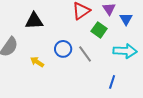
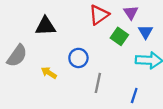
blue triangle: (126, 19) -> (146, 32), moved
gray line: (85, 54) -> (98, 83), moved, turned 48

